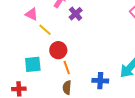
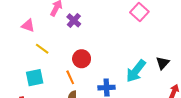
yellow line: (45, 30) -> (42, 49), moved
red circle: (58, 50) -> (82, 59), moved

